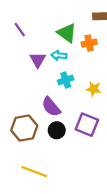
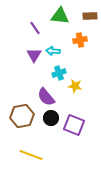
purple line: (20, 30) -> (35, 28), moved
green triangle: (67, 33) -> (60, 16), moved, turned -30
yellow star: (94, 89) -> (75, 86), moved
purple square: (87, 125) -> (74, 125), moved

